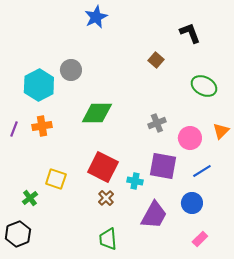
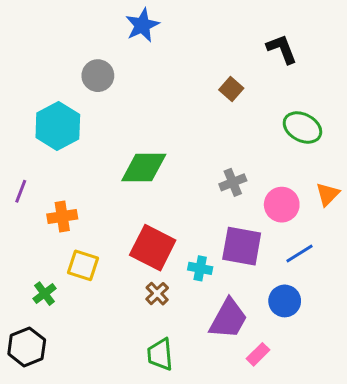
gray circle: (71, 70) -> (98, 76), moved
orange cross: (42, 126) -> (62, 216), moved
pink rectangle: (200, 239) -> (258, 354), moved

